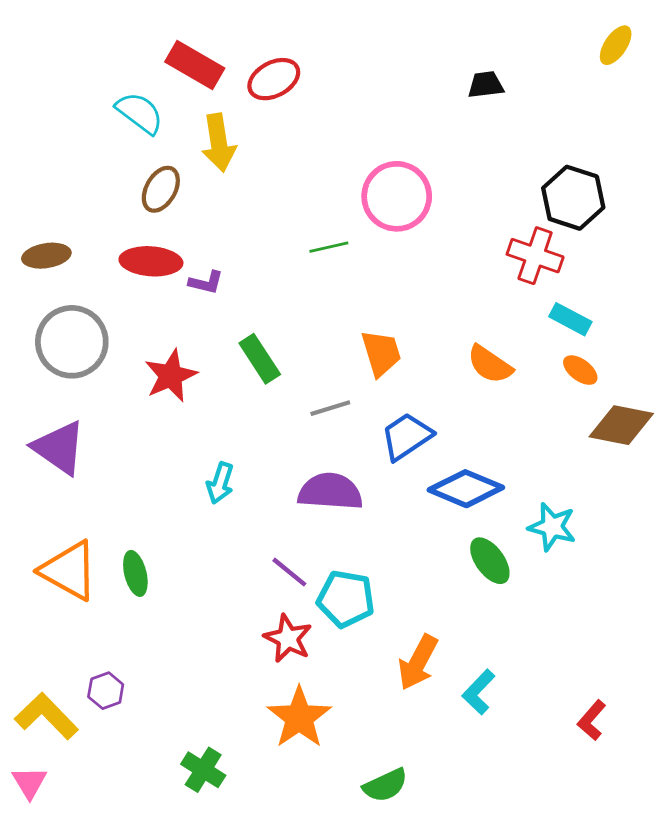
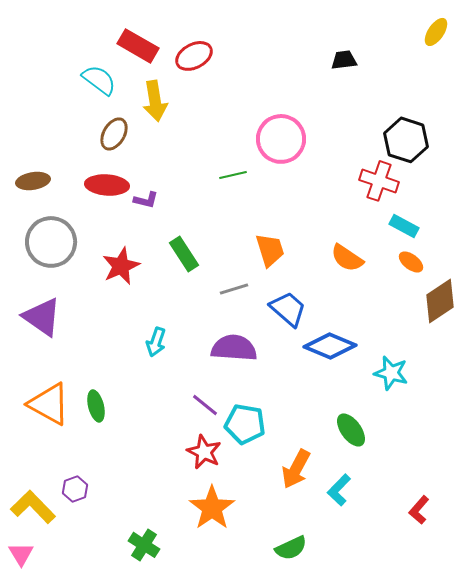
brown diamond: (621, 425) -> (440, 301), turned -45
blue trapezoid: (407, 436) -> (288, 309), turned 75
green ellipse: (490, 561) -> (351, 430), moved
green semicircle: (385, 785) -> (291, 548), moved

